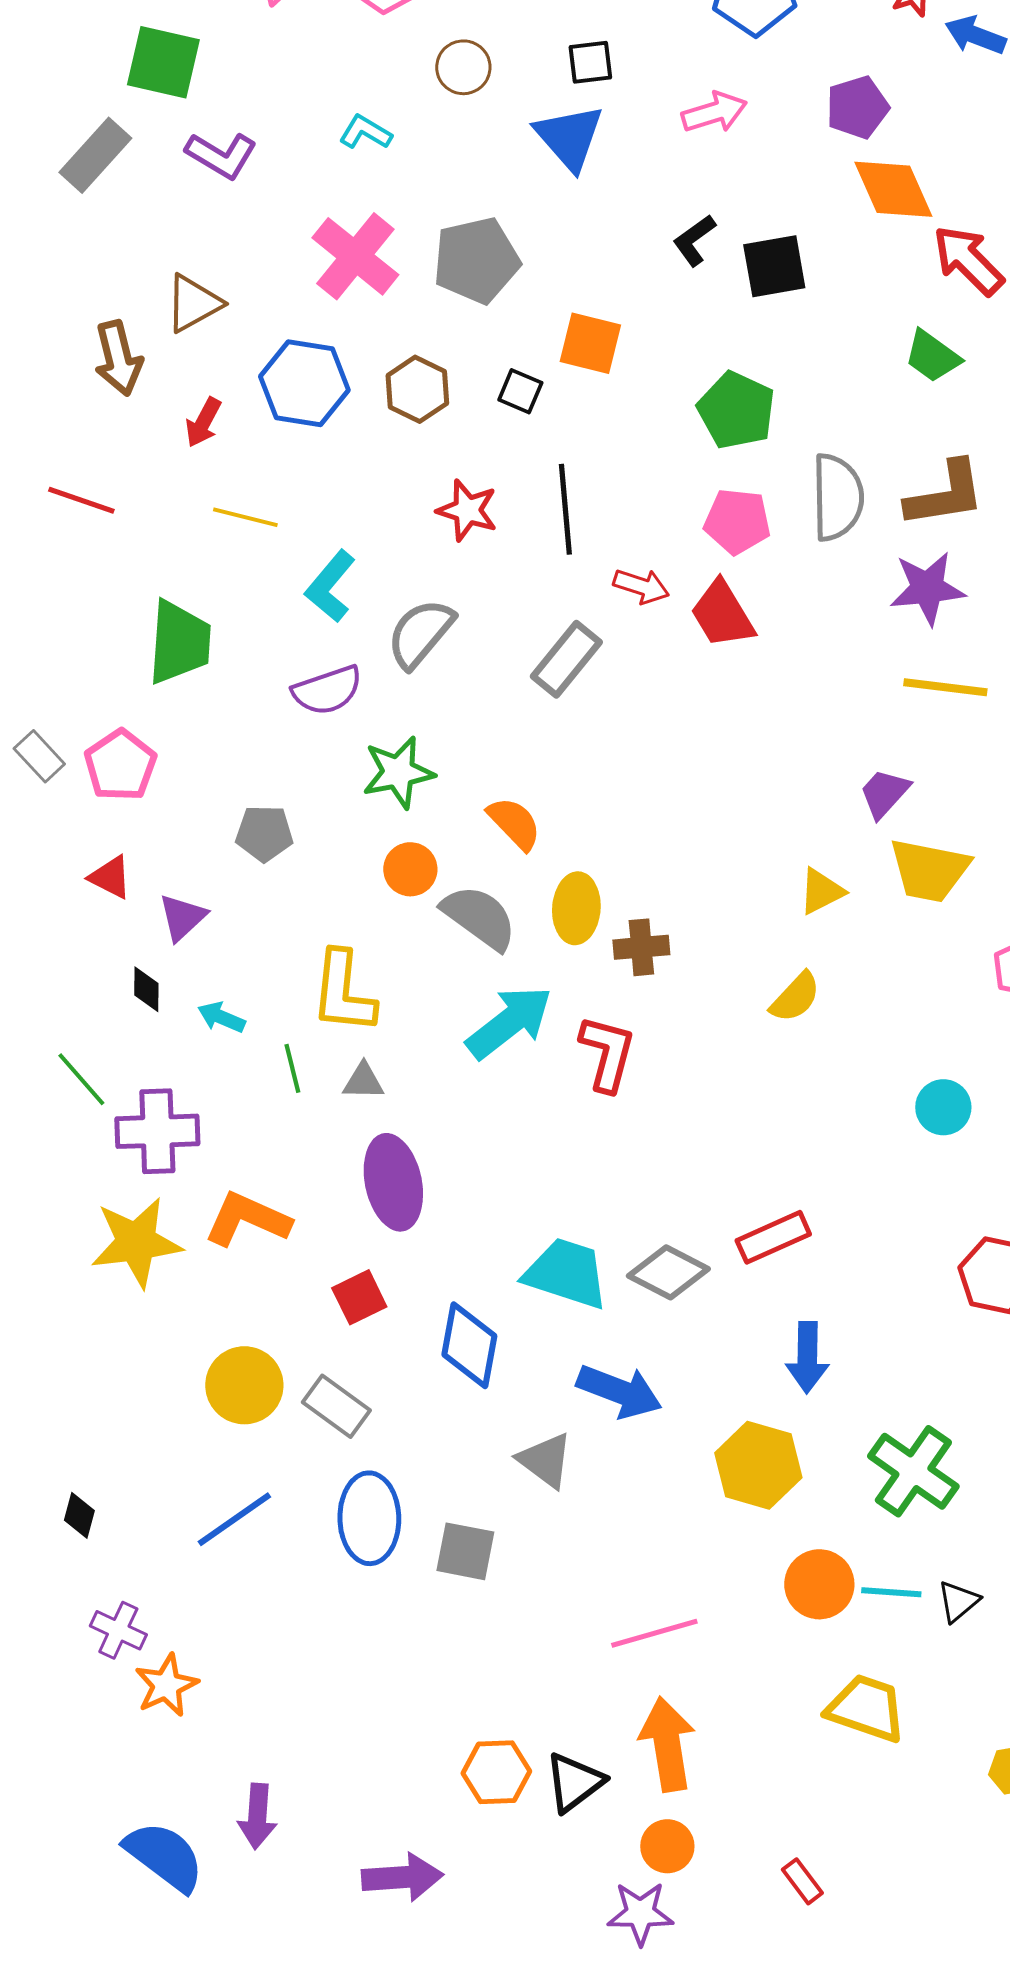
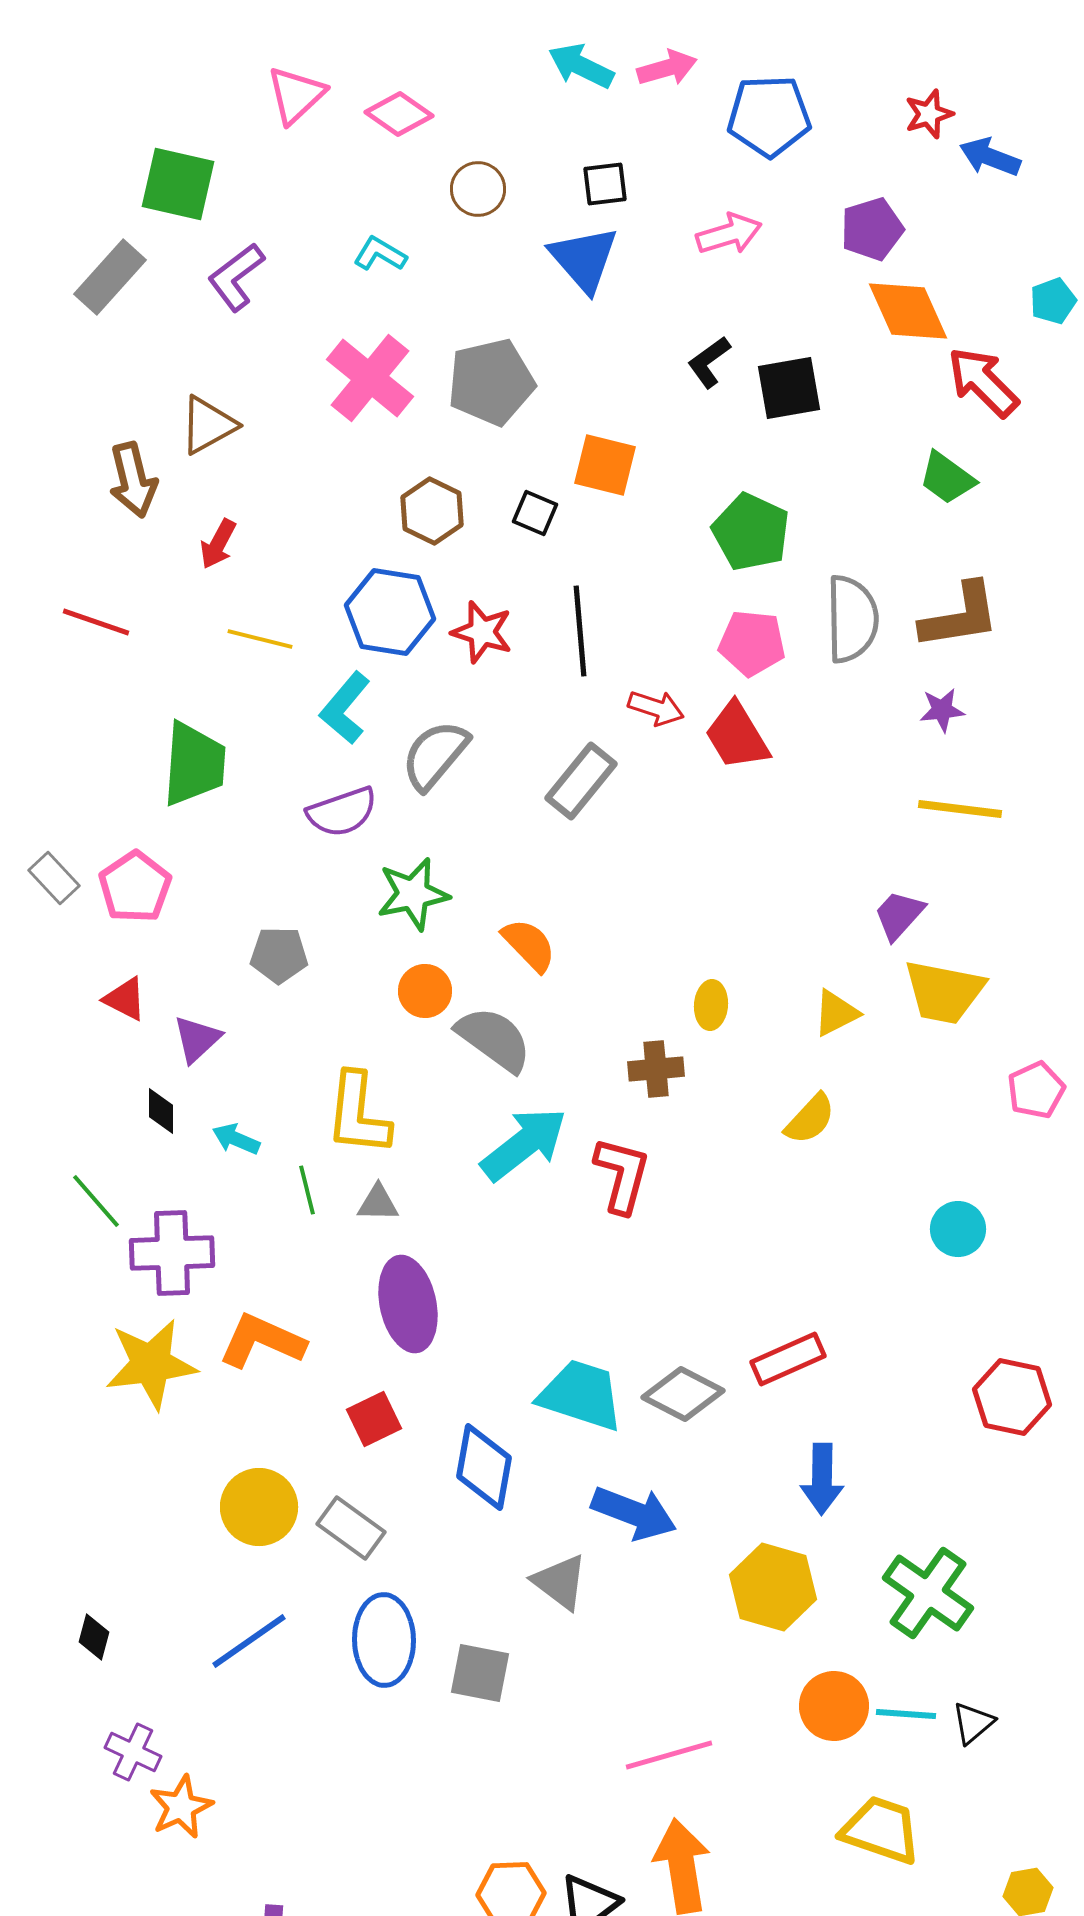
purple L-shape: (221, 155) -> (236, 277), turned 112
blue hexagon: (304, 383) -> (390, 612), moved
purple star: (927, 588) -> (942, 710), size x0.6
yellow ellipse: (576, 908) -> (711, 1005), moved, size x0.7

